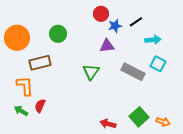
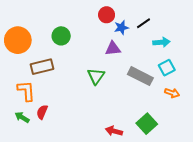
cyan square: (158, 64) -> (167, 68), turned 35
orange arrow: (163, 122) -> (172, 93), moved

